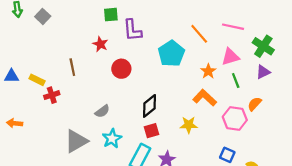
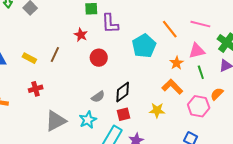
brown line: (72, 67) -> (55, 54), turned 35
yellow rectangle: (37, 80) -> (29, 58), moved
red cross: (52, 95) -> (36, 89), moved
gray semicircle: (102, 111) -> (98, 97), moved

